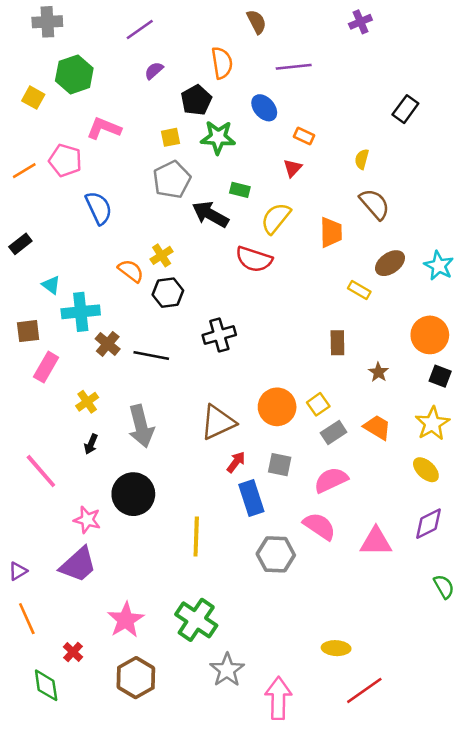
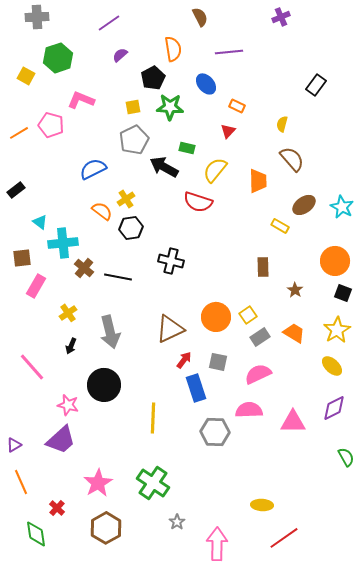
blue semicircle: (99, 208) -> (93, 169), moved, turned -92
black cross: (219, 335) -> (171, 261), turned 30
pink semicircle: (319, 526) -> (249, 410), turned -36
gray star: (227, 670) -> (177, 522), size x0.6

